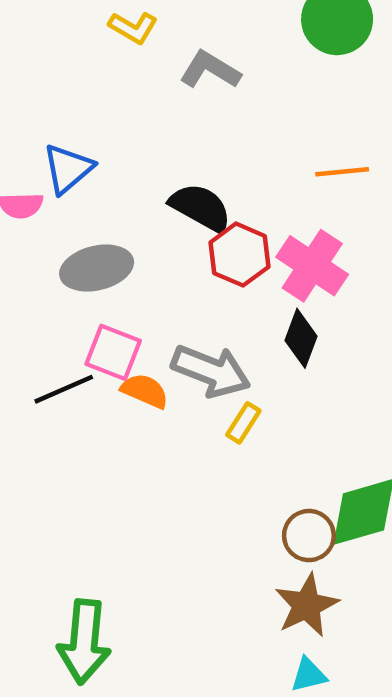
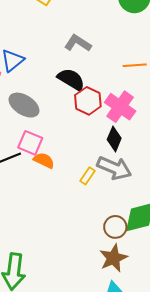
gray L-shape: (210, 70) -> (78, 43), moved
gray ellipse: (97, 268) -> (24, 105), turned 44
gray arrow: (211, 371) -> (114, 168), moved

